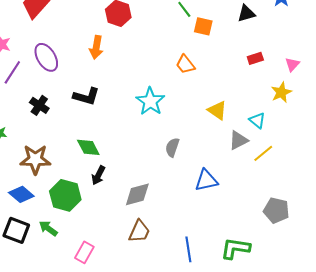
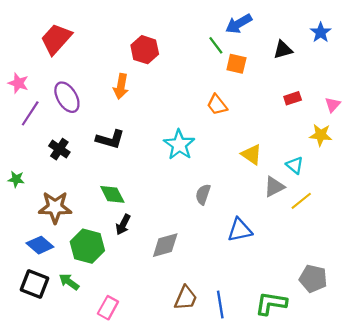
yellow star: (281, 92) -> (321, 135), turned 30
gray pentagon: (276, 210) -> (313, 279), moved
brown trapezoid: (139, 231) -> (186, 298), moved

